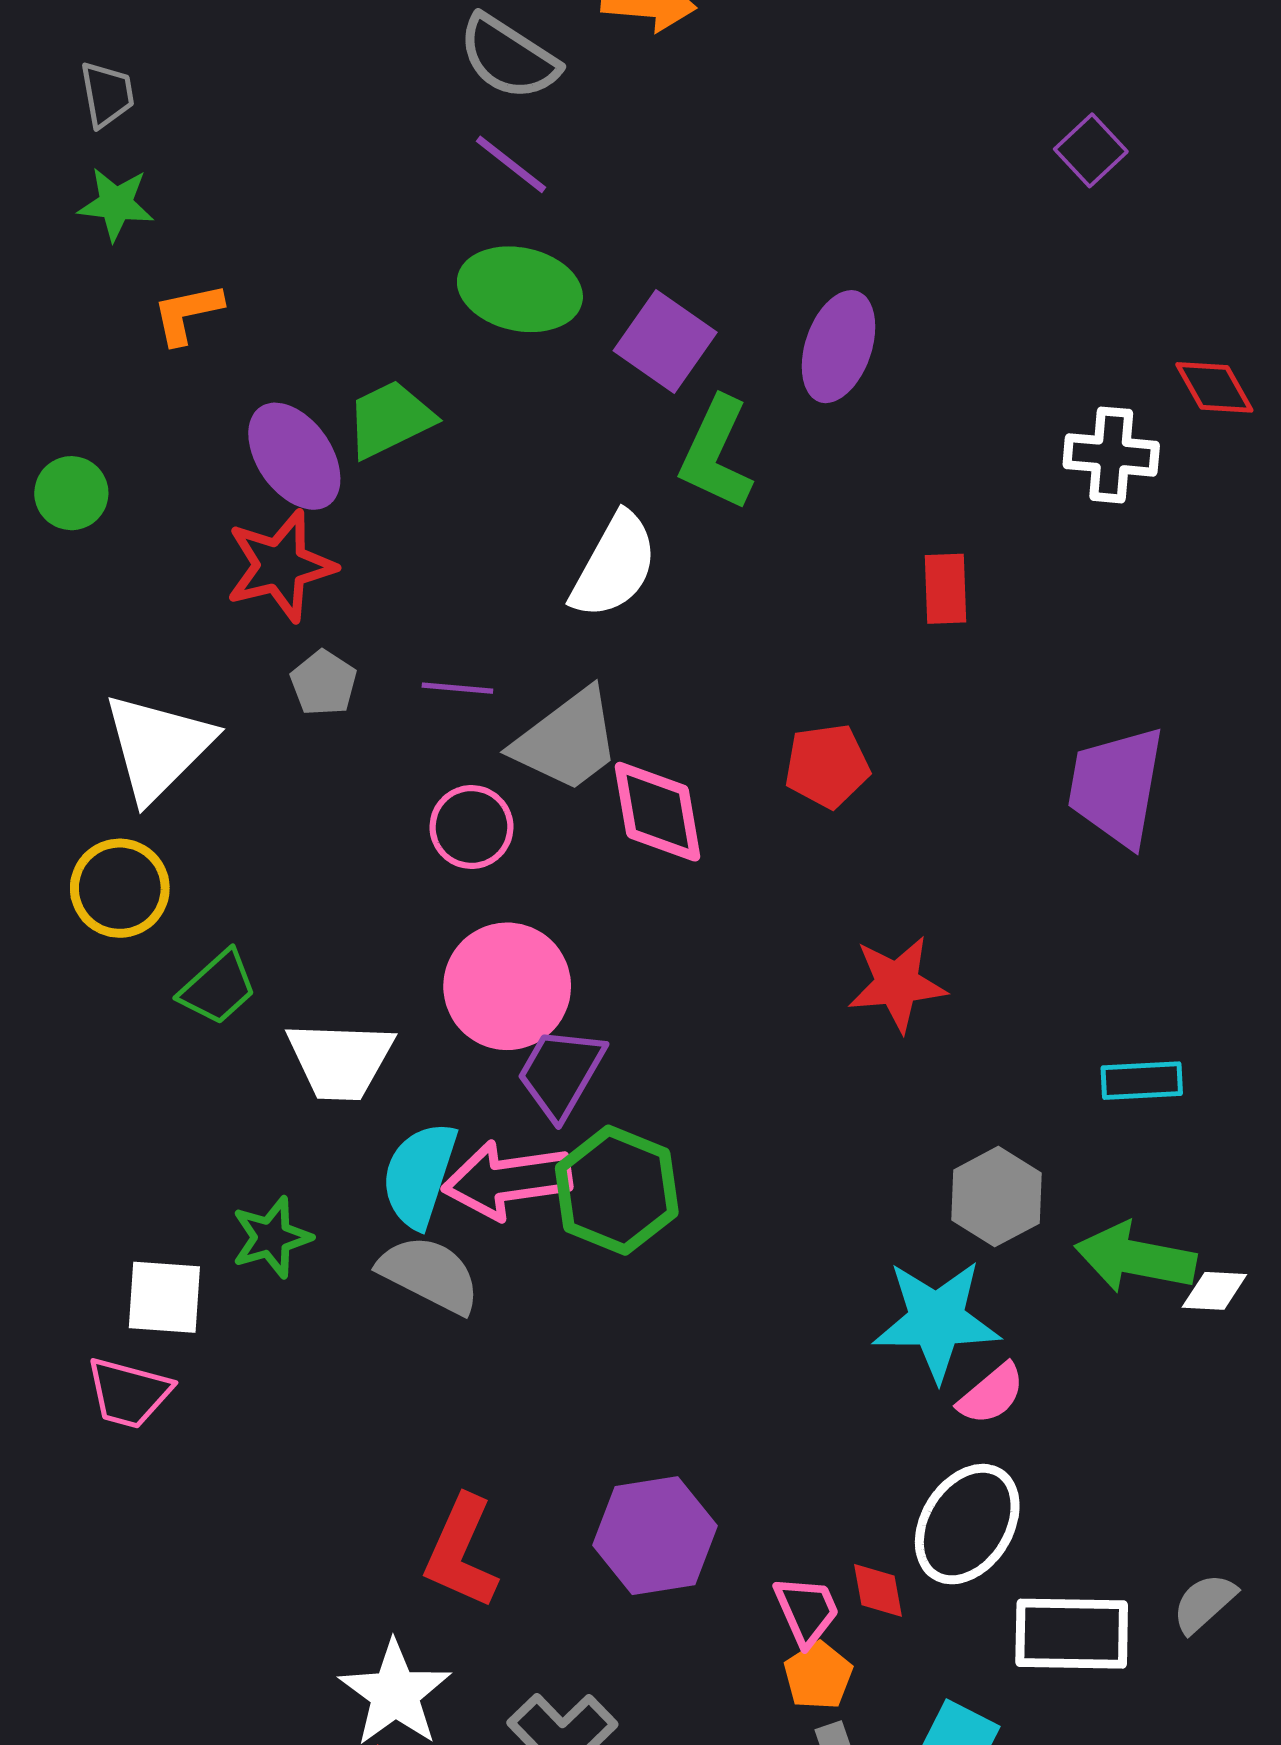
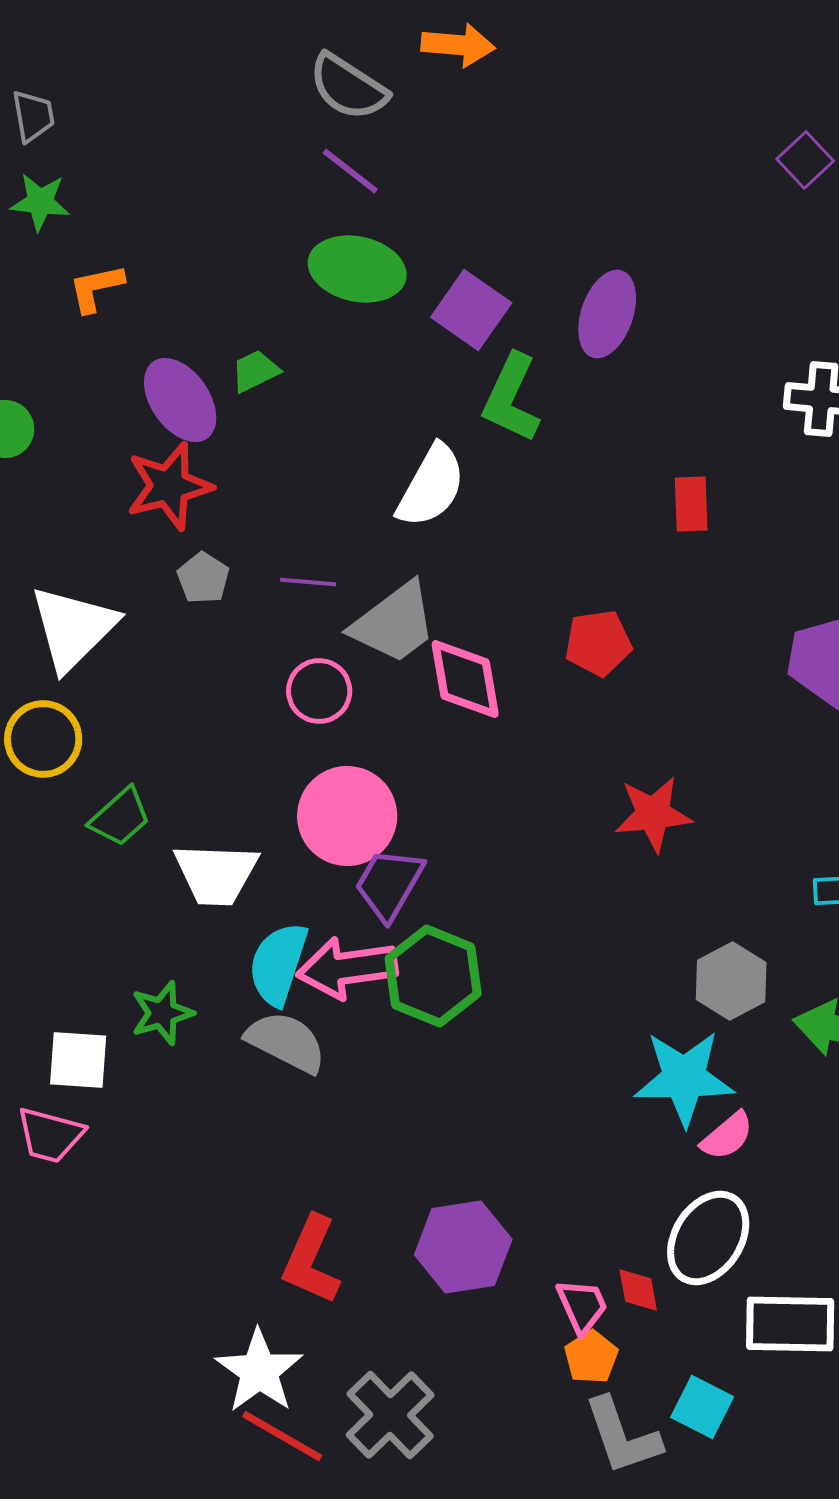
green trapezoid: (390, 419) -> (255, 371), size x0.7

